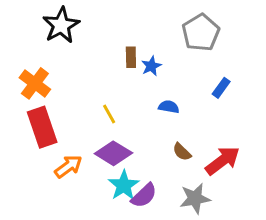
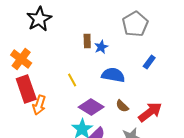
blue semicircle: (169, 107) -> (113, 75), size x1.6
purple diamond: (113, 153) -> (91, 107), moved
orange arrow: (68, 166) -> (39, 105), moved, turned 144

